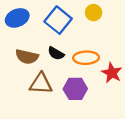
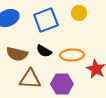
blue square: (58, 20) -> (46, 20), turned 30

